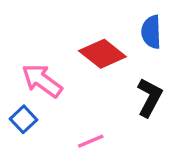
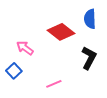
pink arrow: (42, 81) -> (25, 48), size x0.7

